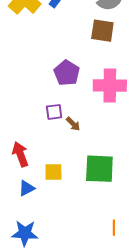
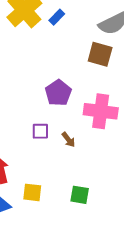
brown arrow: (73, 124) -> (68, 140), moved
green square: (99, 169) -> (80, 195), size x0.6

